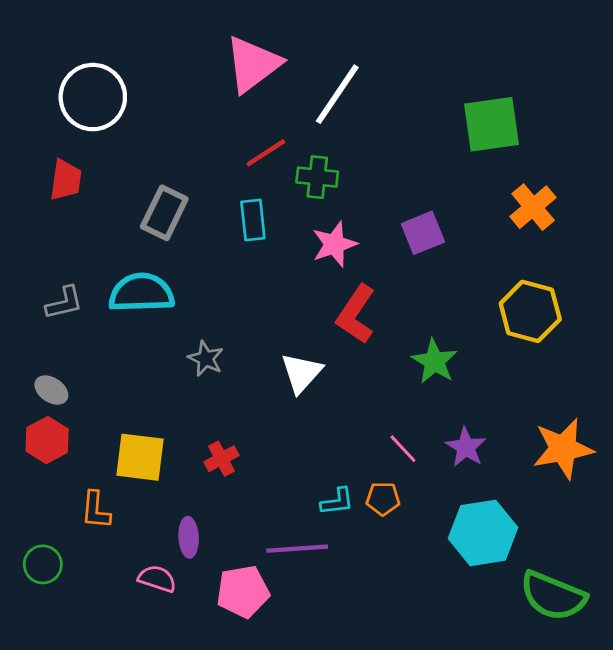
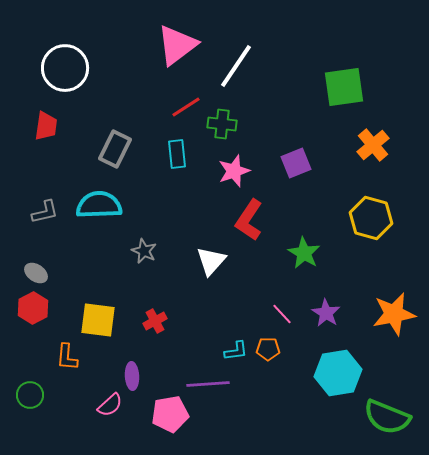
pink semicircle: (157, 579) -> (110, 405), turned 120

